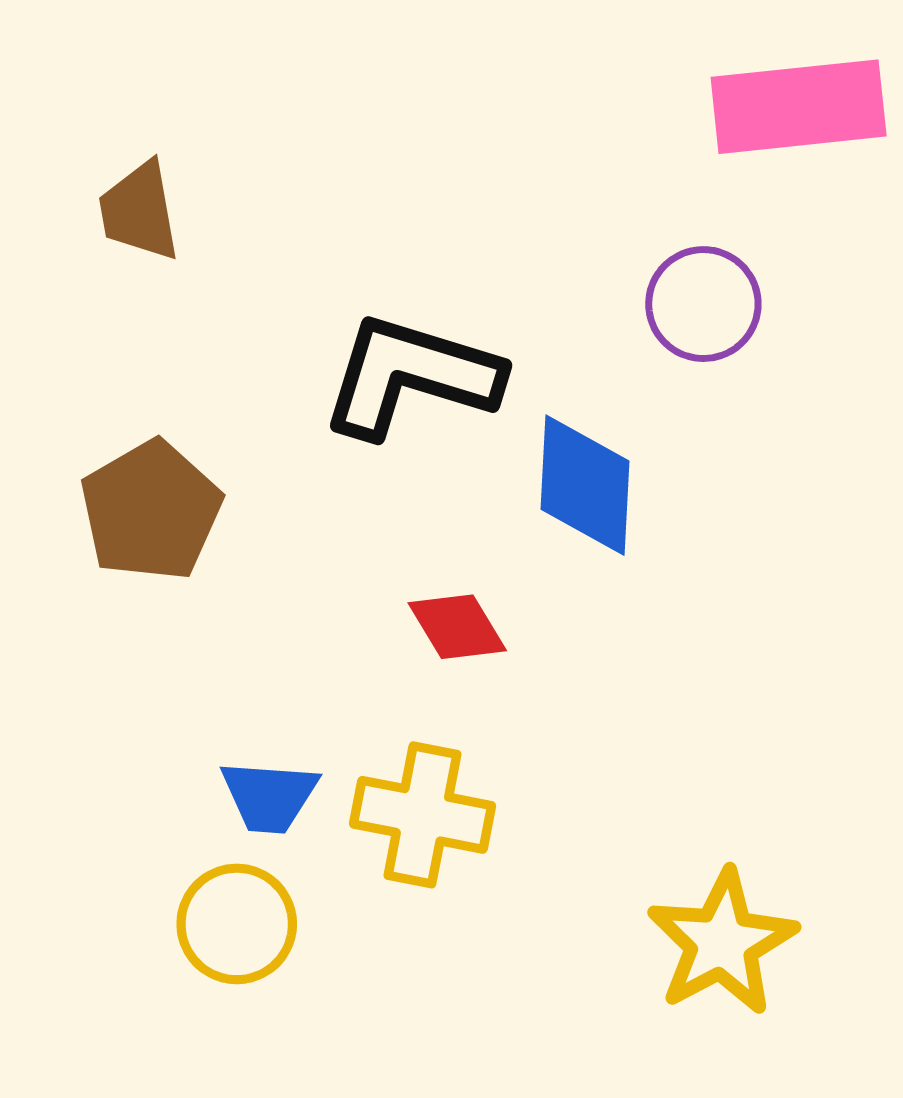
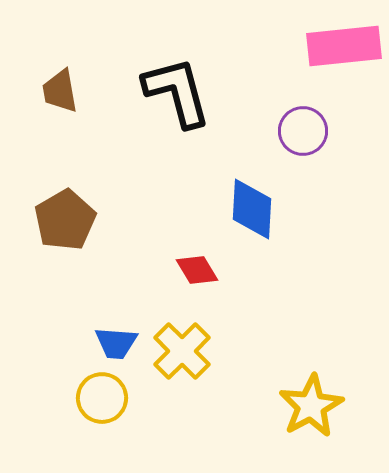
black L-shape: (411, 376) -> (177, 92), moved, turned 58
yellow cross: (422, 815) -> (182, 351), turned 34

